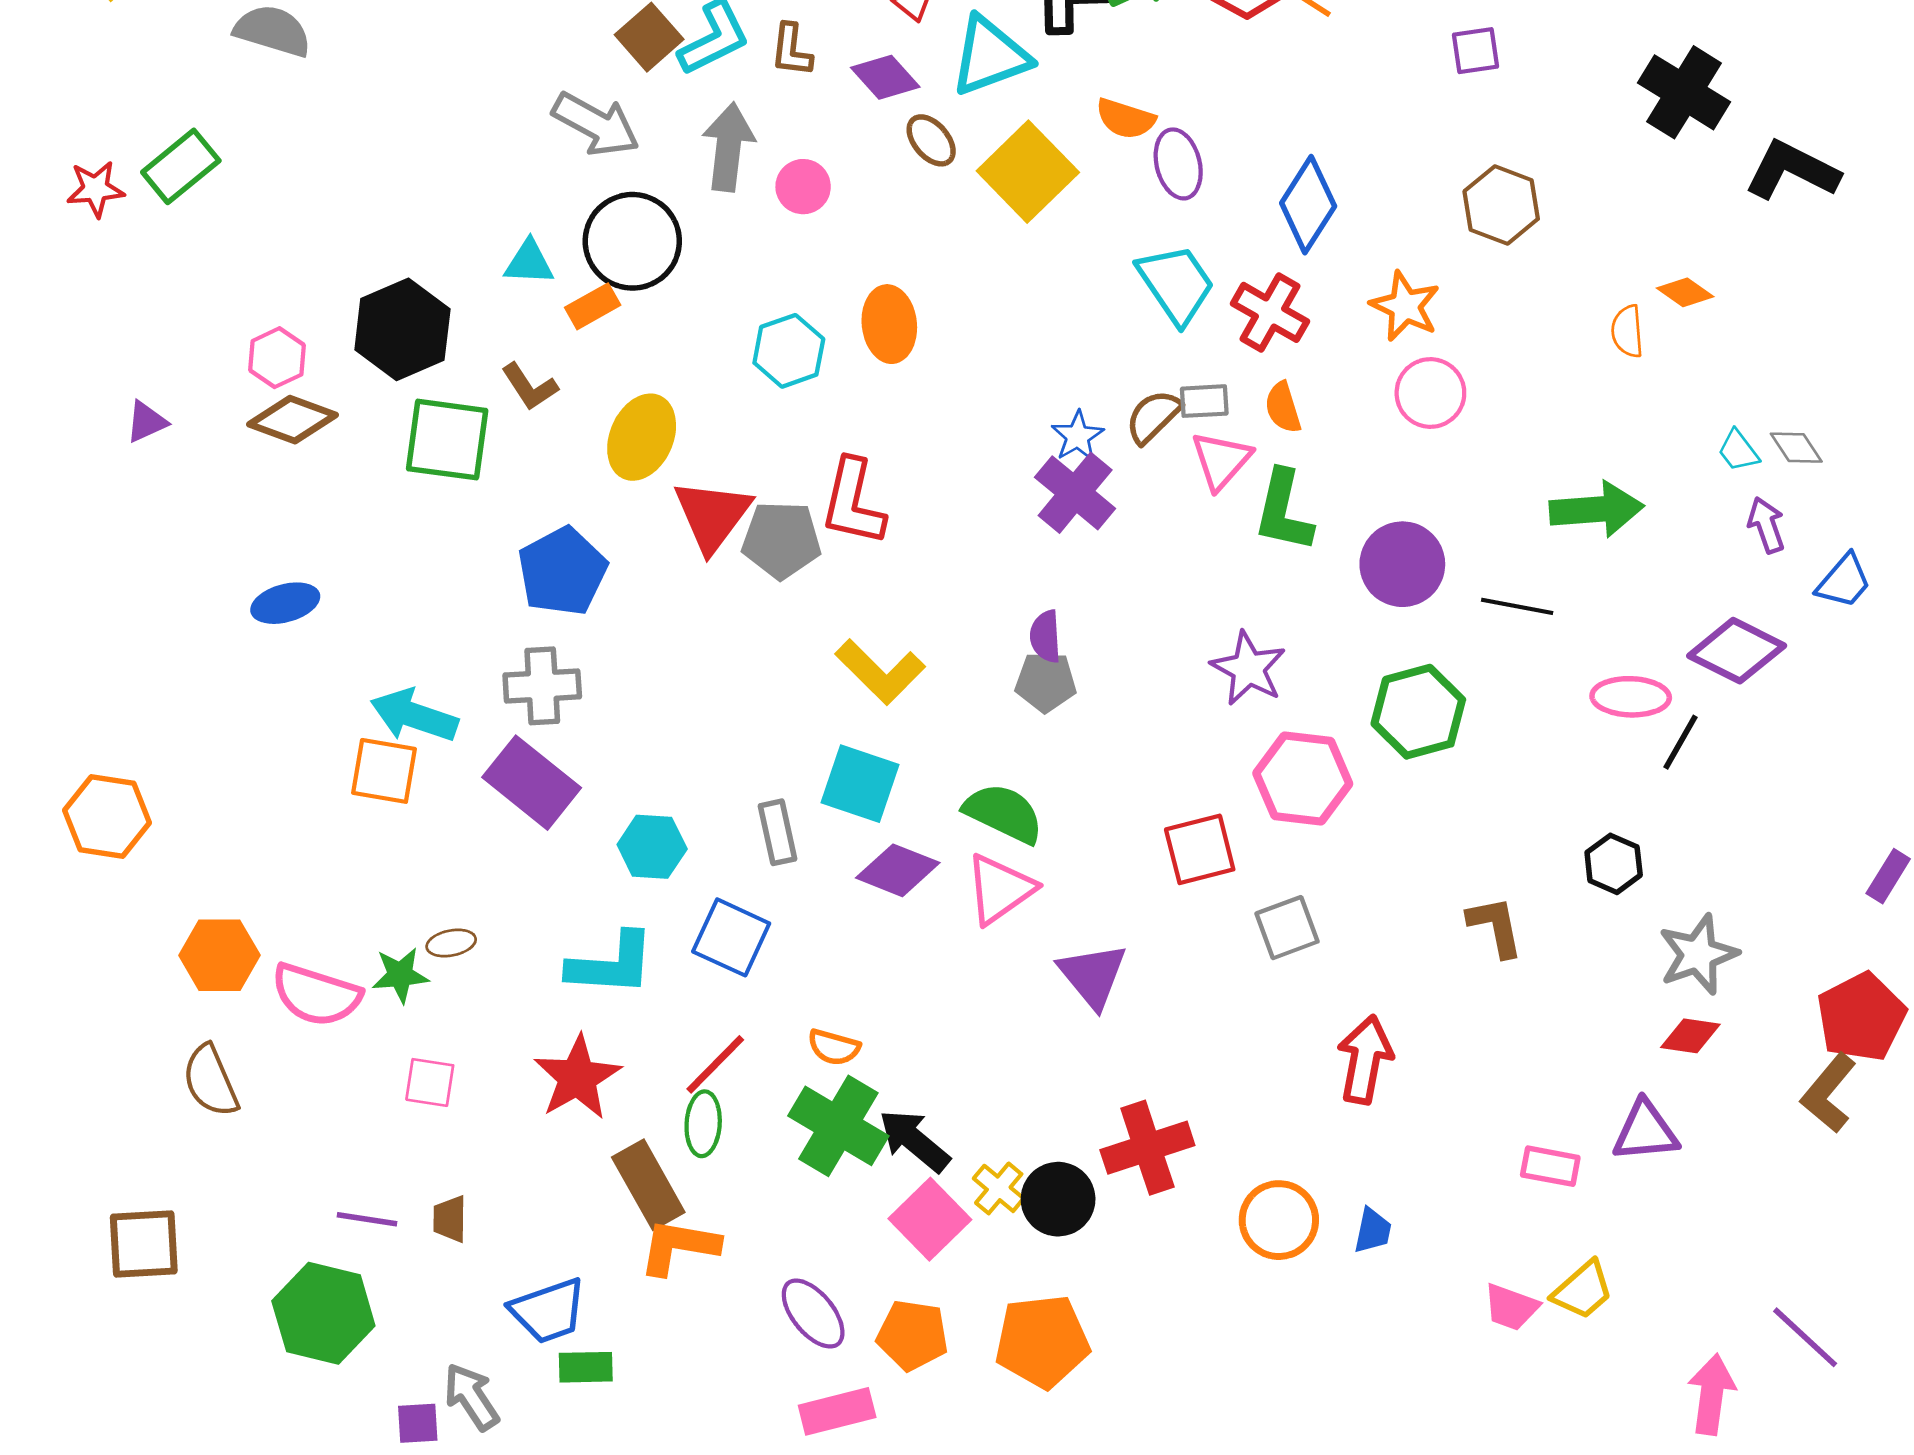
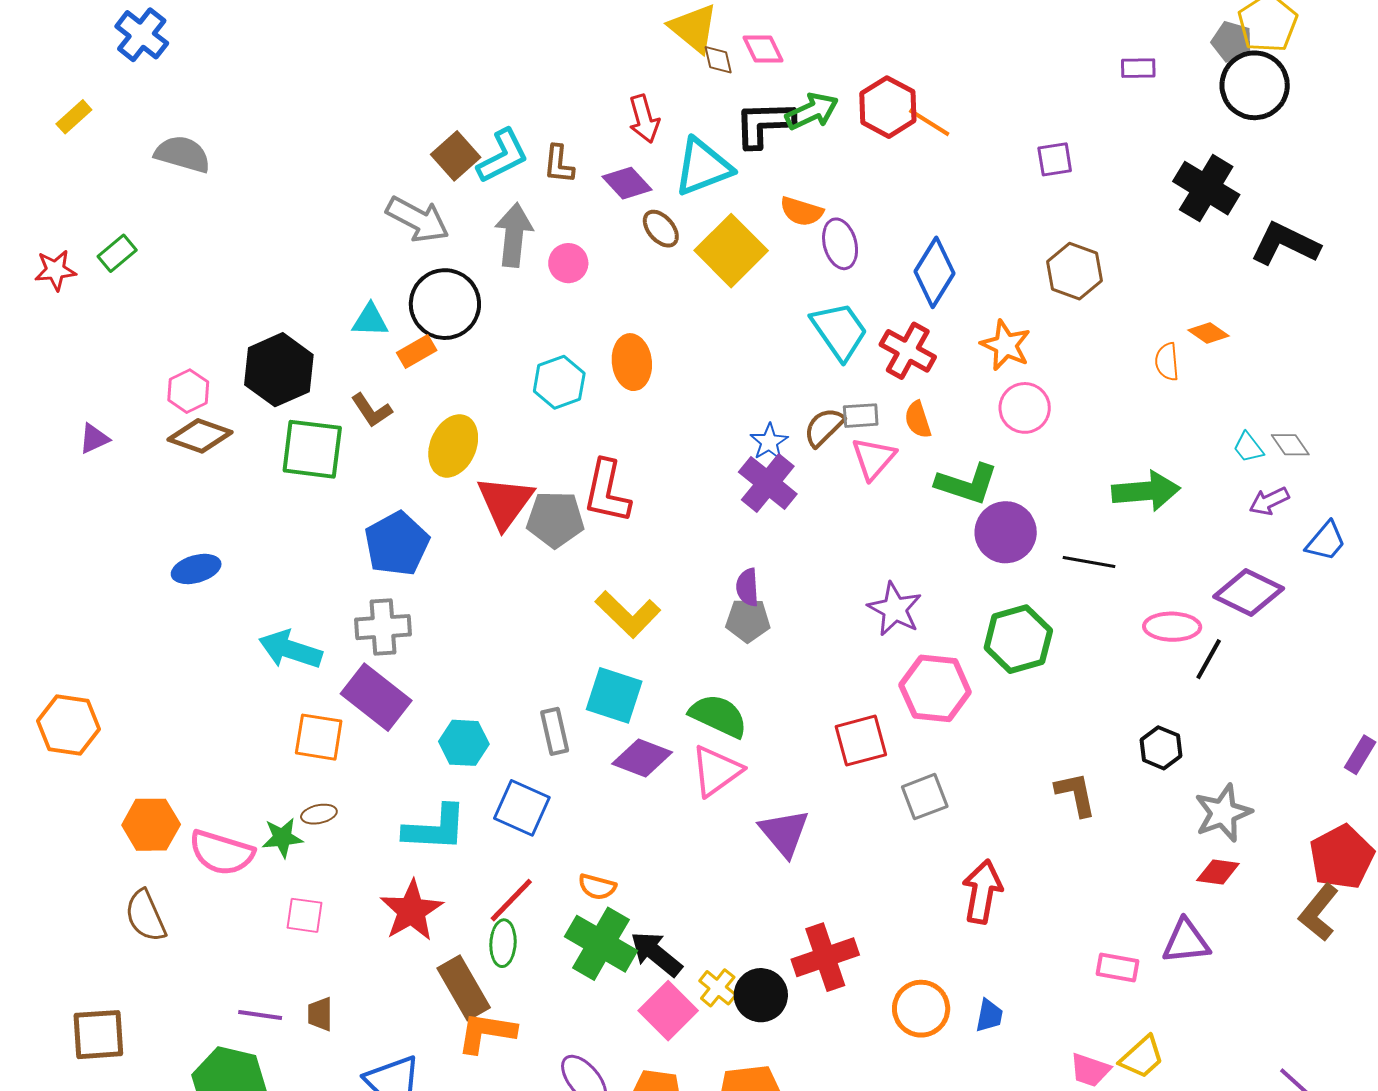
green rectangle: (181, 166) -> (117, 253), size x0.7
green L-shape: (1283, 511) -> (967, 484), moved, turned -84
purple arrow: (1766, 525) -> (1269, 501), turned -96
orange square: (384, 771) -> (319, 737), moved

